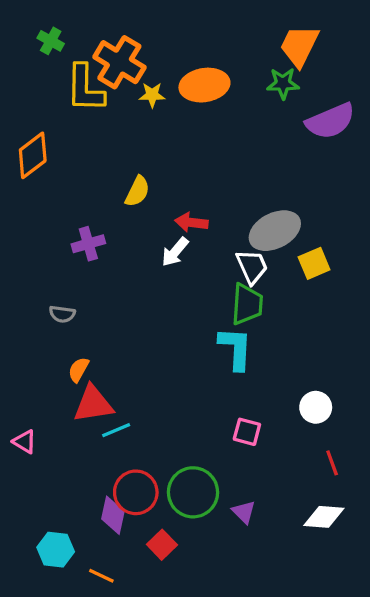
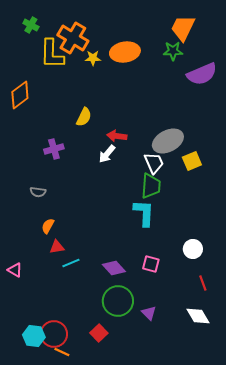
red triangle: (93, 404) -> (57, 247), size x0.6
red circle: (136, 492) -> (54, 334), moved
purple diamond: (113, 515) -> (114, 268), moved, turned -55
white diamond: (324, 517) -> (198, 316), turned 55

